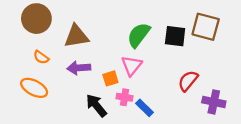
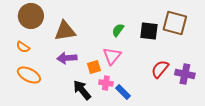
green semicircle: (139, 35) -> (118, 30), size x0.6
orange semicircle: (41, 57) -> (23, 47), moved
purple cross: (214, 102) -> (185, 74), moved

